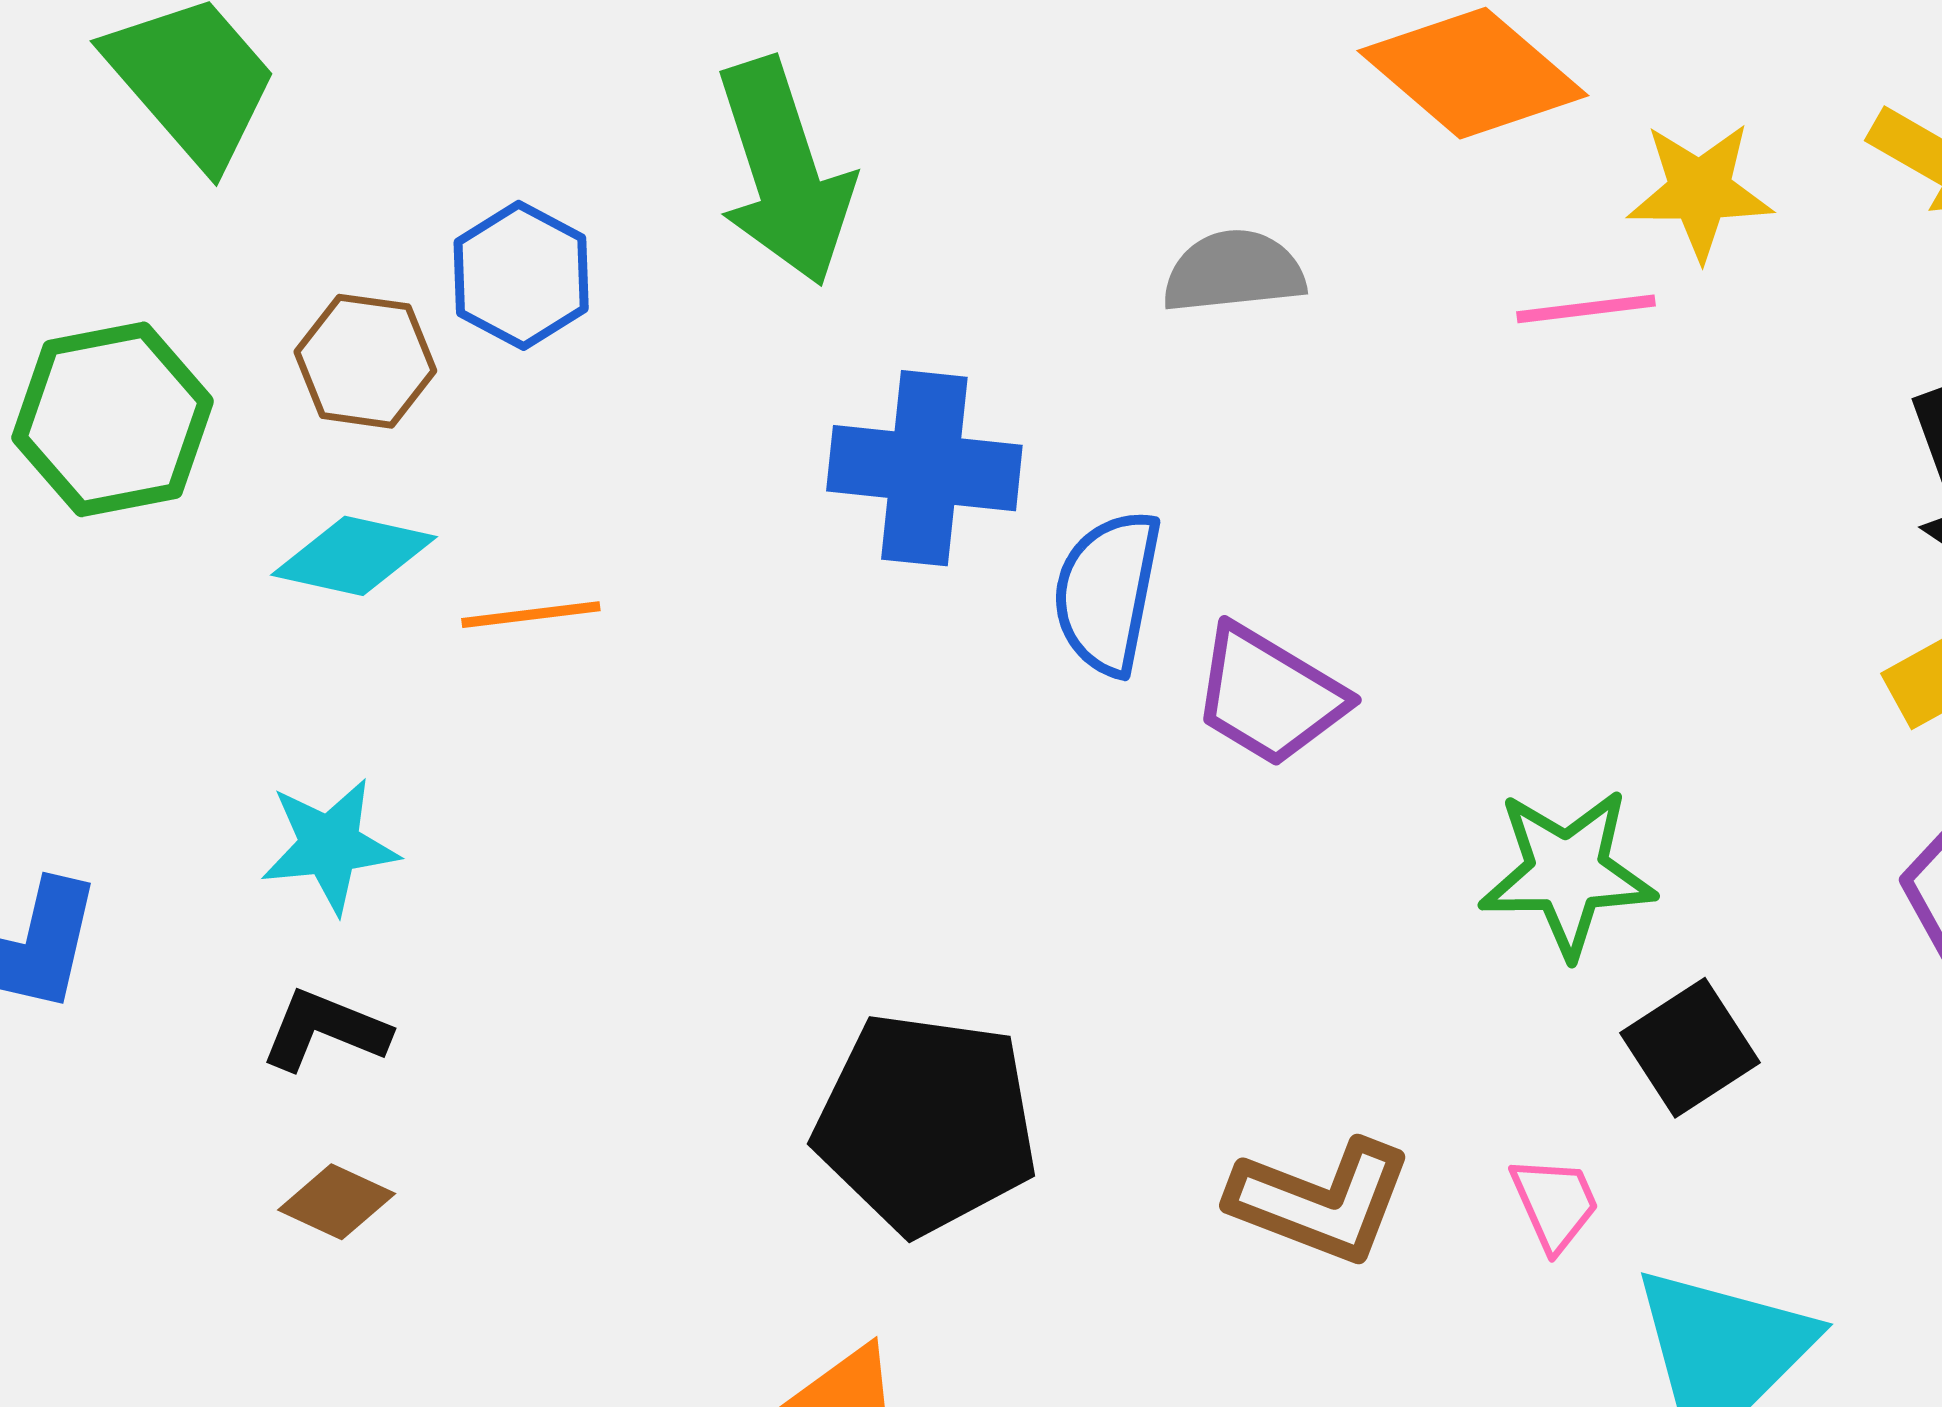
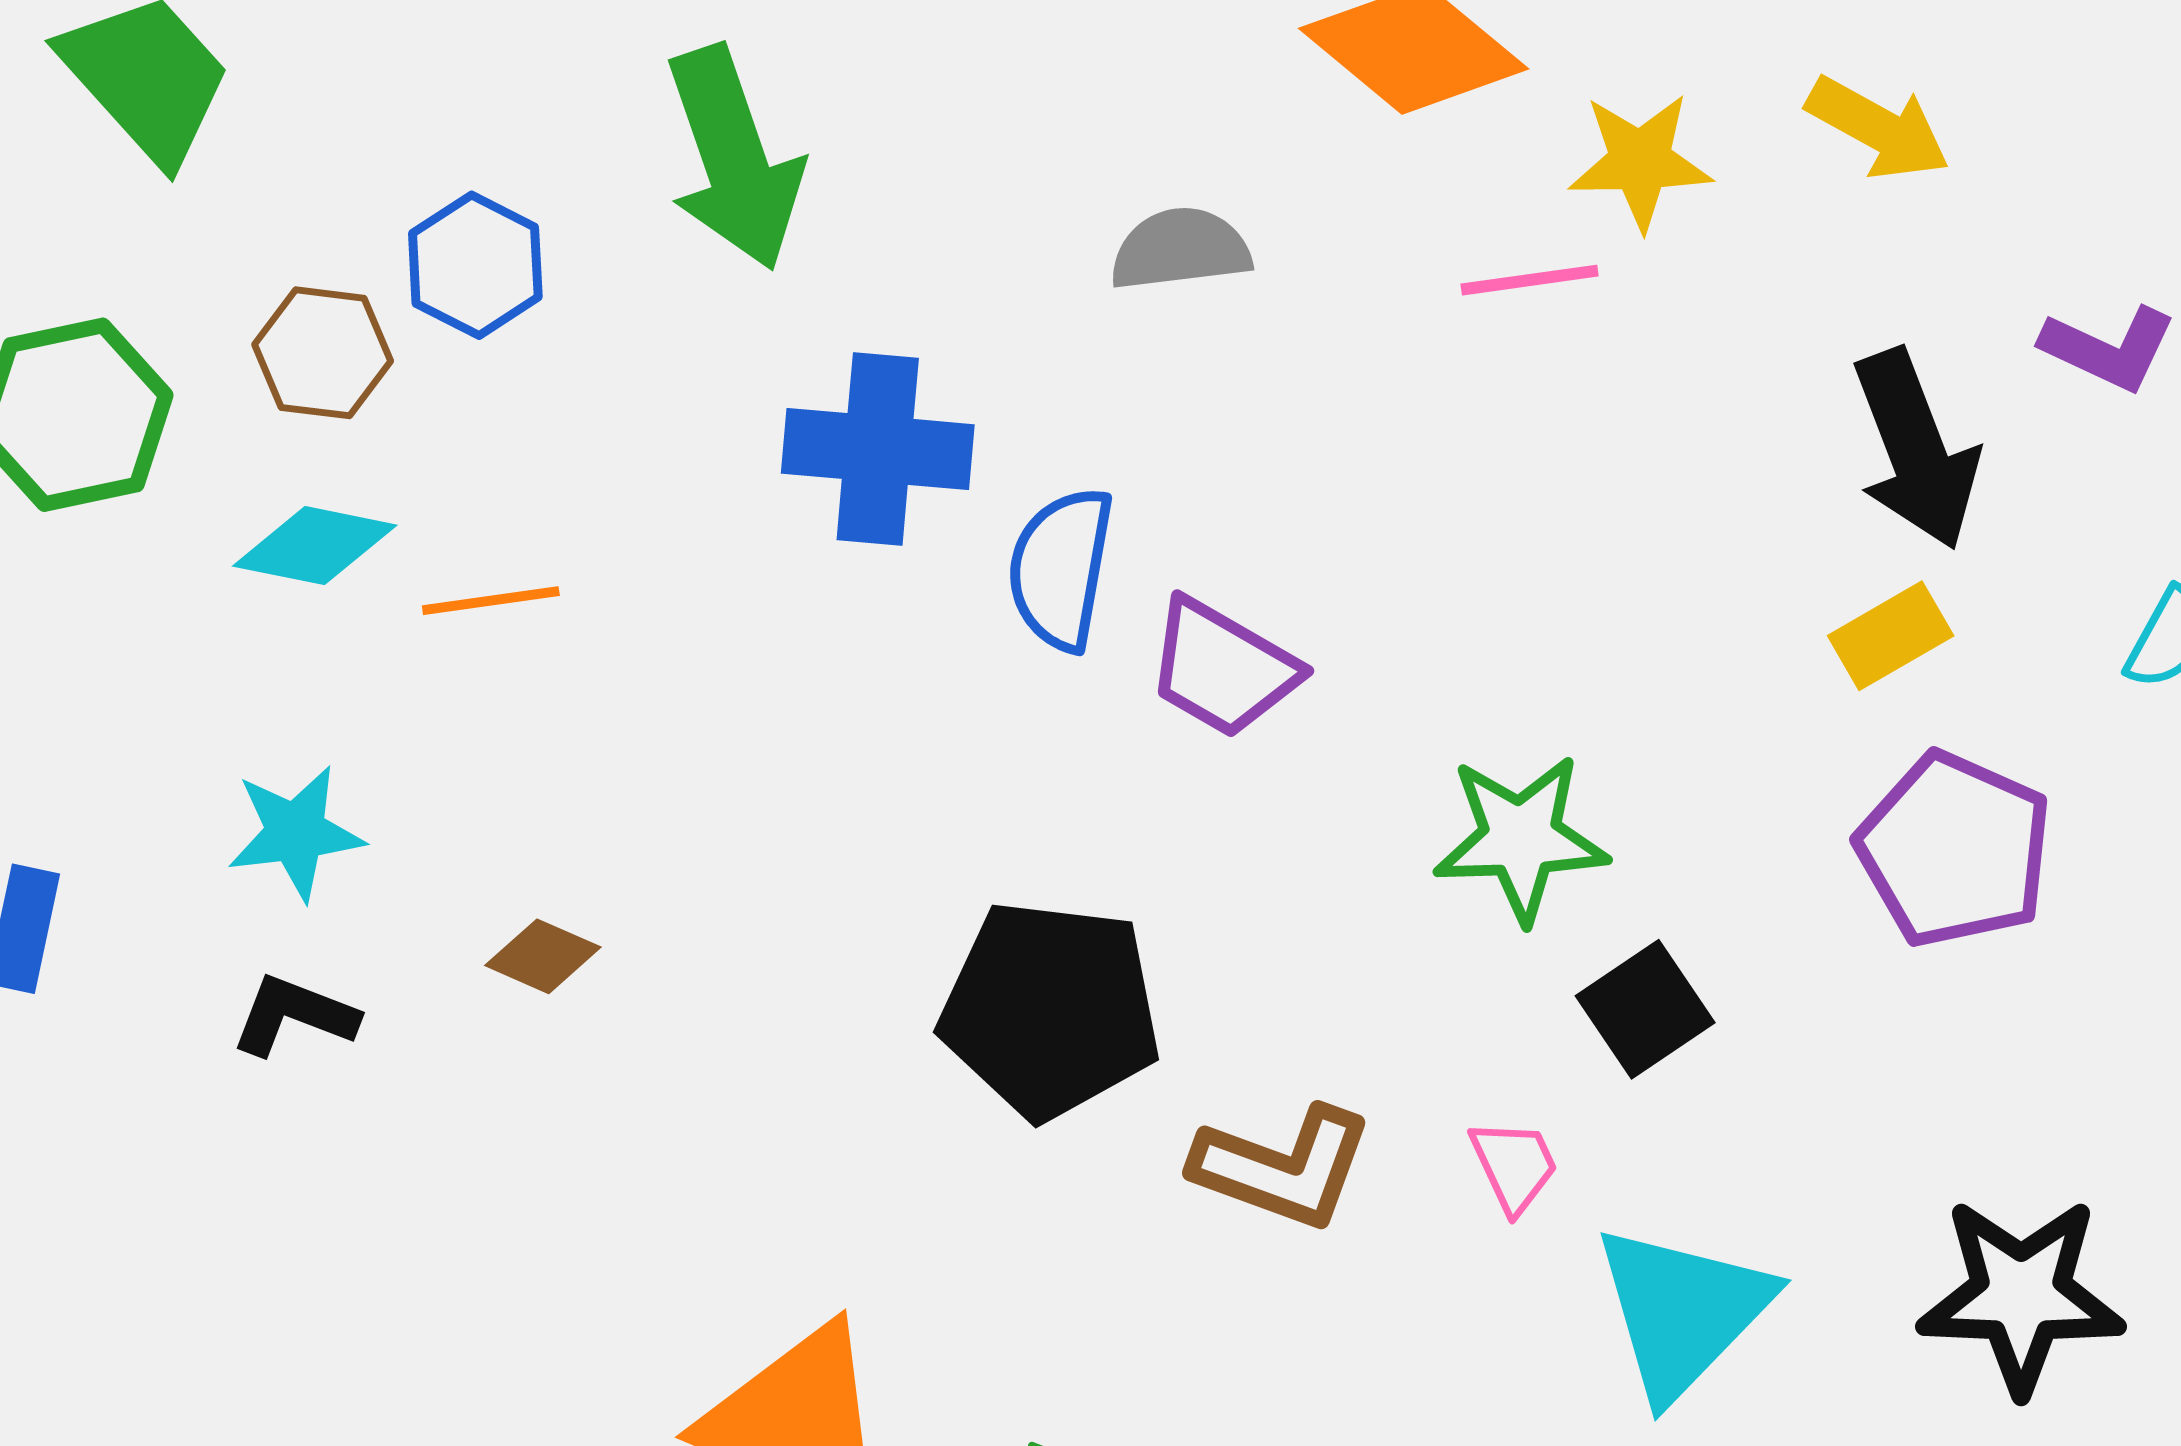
black pentagon: (926, 1123) -> (1050, 1009), moved
brown diamond: (337, 1202) -> (543, 956), moved

